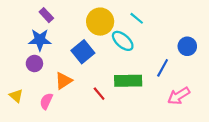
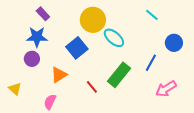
cyan line: (137, 18) -> (152, 15), moved
green rectangle: (128, 81) -> (119, 75), turned -50
pink semicircle: (46, 101) -> (50, 102), moved

